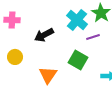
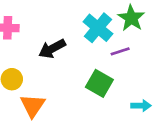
orange triangle: (48, 75) -> (33, 106), moved

